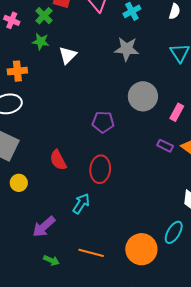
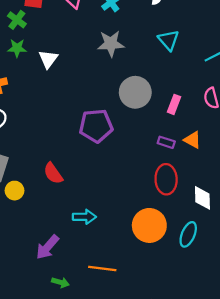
purple pentagon: (103, 122) -> (96, 126), size x1.4
red ellipse: (100, 169) -> (166, 179), moved
yellow circle: (19, 183) -> (15, 191), moved
cyan arrow: (81, 204) -> (84, 217), turned 65
orange circle: (141, 249) -> (149, 225), moved

